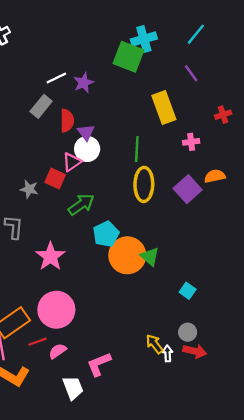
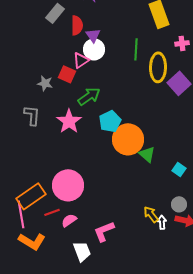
yellow ellipse: (144, 184) -> (158, 67), moved
pink star: (50, 257) -> (69, 121), moved
green triangle: (150, 257) -> (147, 154), moved

